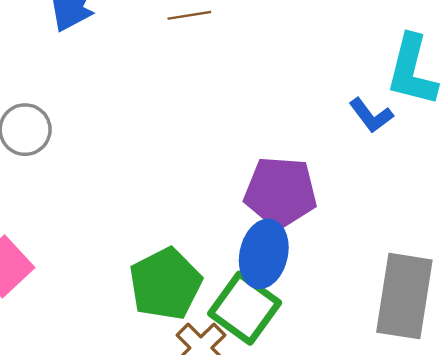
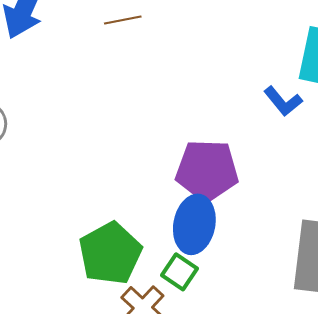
green square: (245, 308) -> (179, 272), size x0.6

